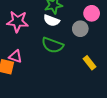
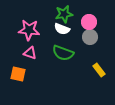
pink circle: (92, 13) -> (89, 22), moved
pink triangle: (15, 56) -> (30, 53), moved

